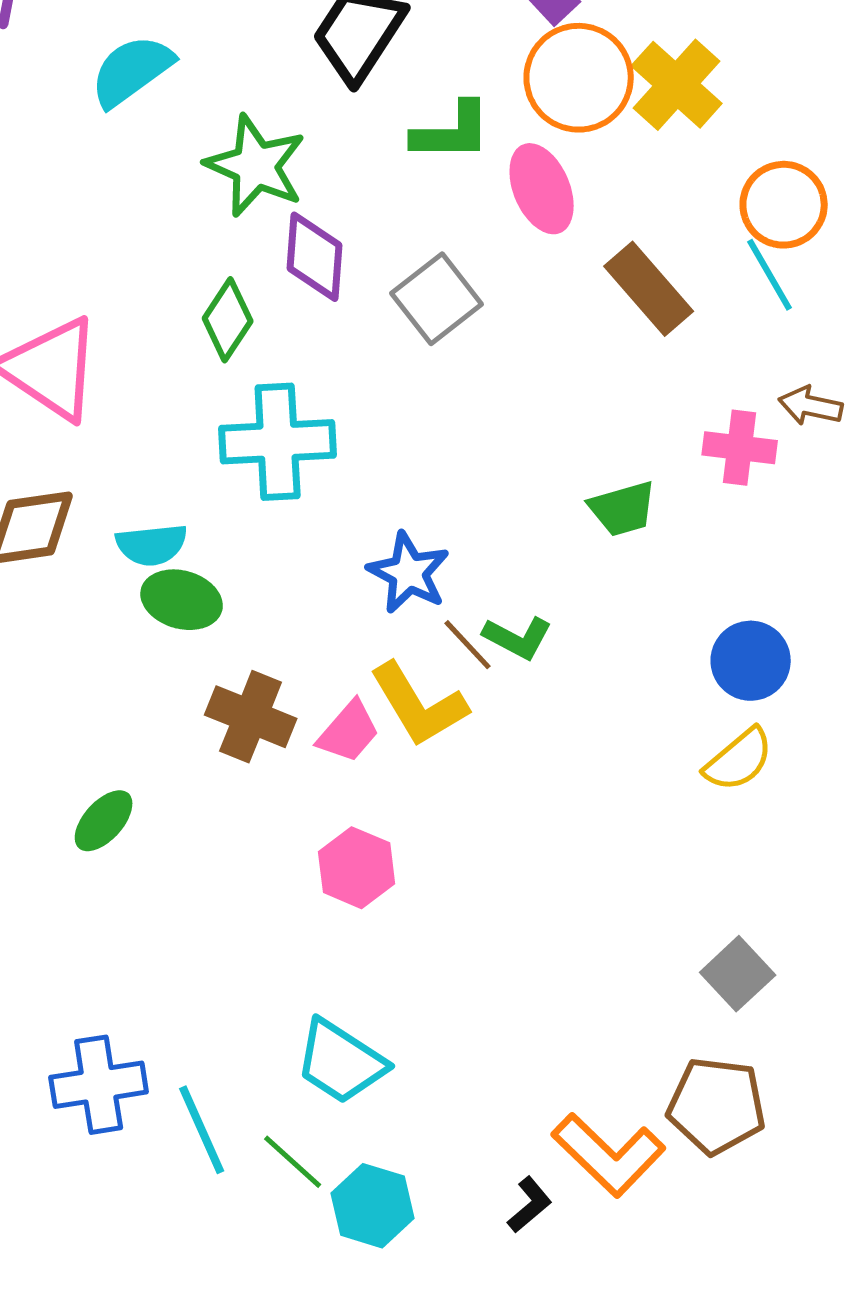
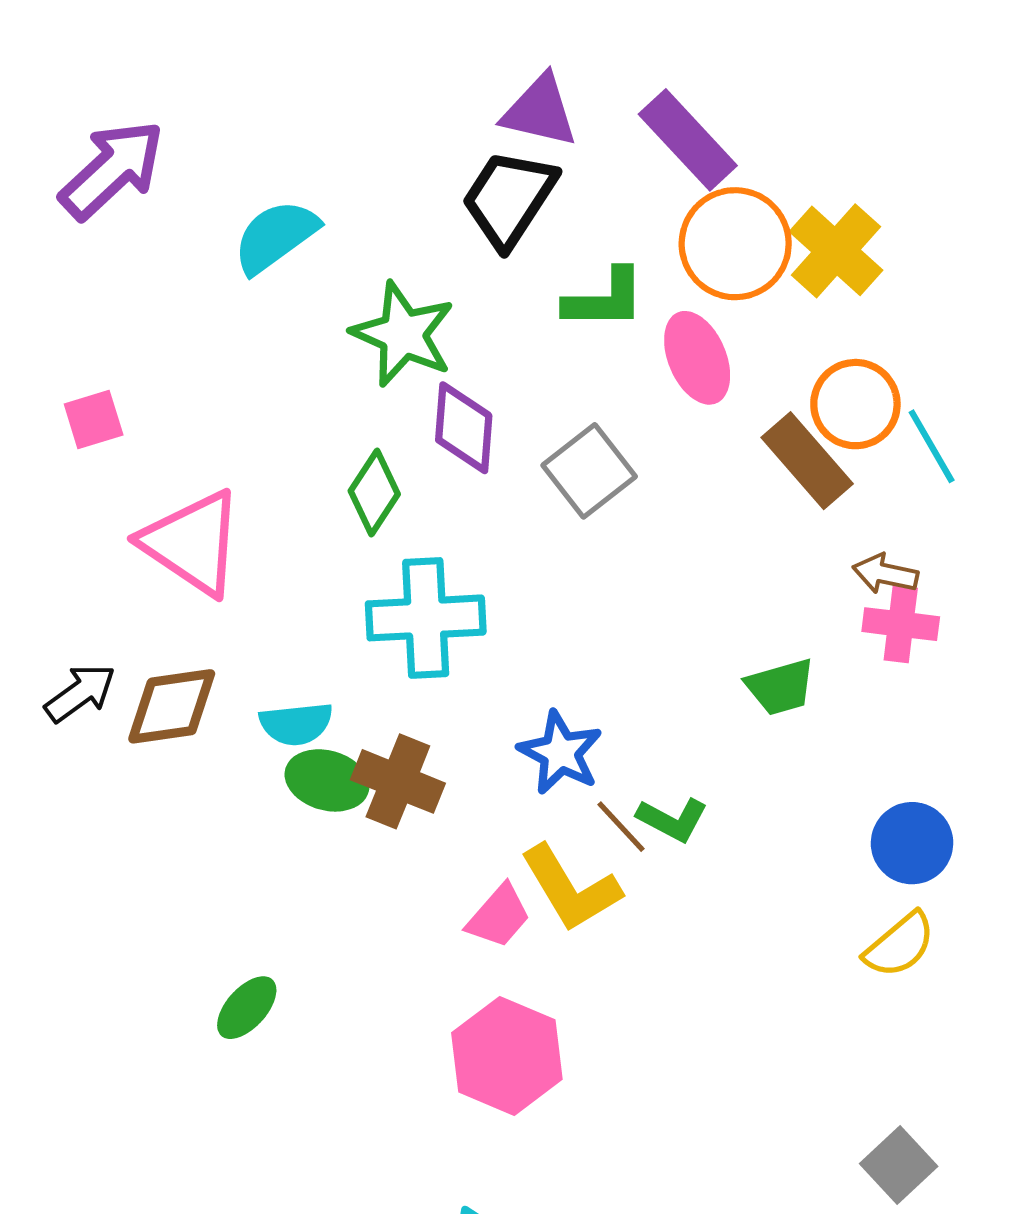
orange circle: (784, 205) -> (855, 404), moved
brown arrow: (811, 406) -> (885, 574), moved
brown cross: (251, 717) -> (398, 781), moved
pink hexagon: (357, 868) -> (507, 1056), size x1.4

